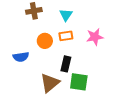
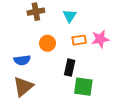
orange rectangle: (66, 36) -> (79, 40), moved
brown triangle: (50, 83) -> (23, 87), moved

